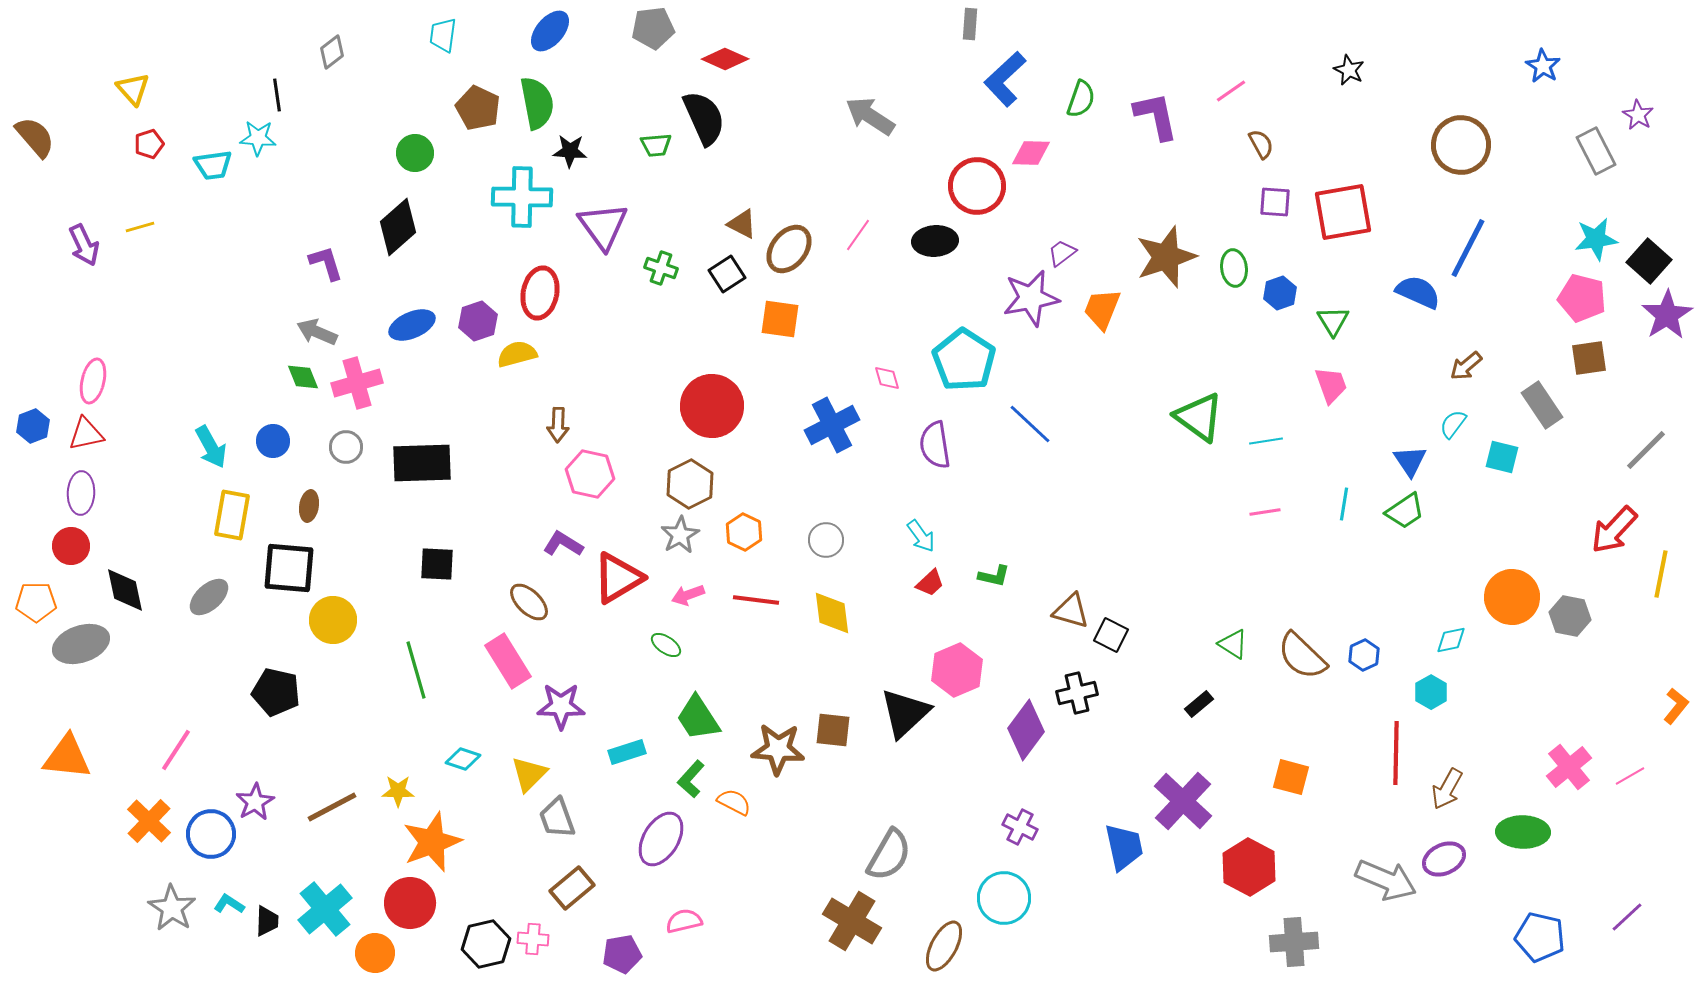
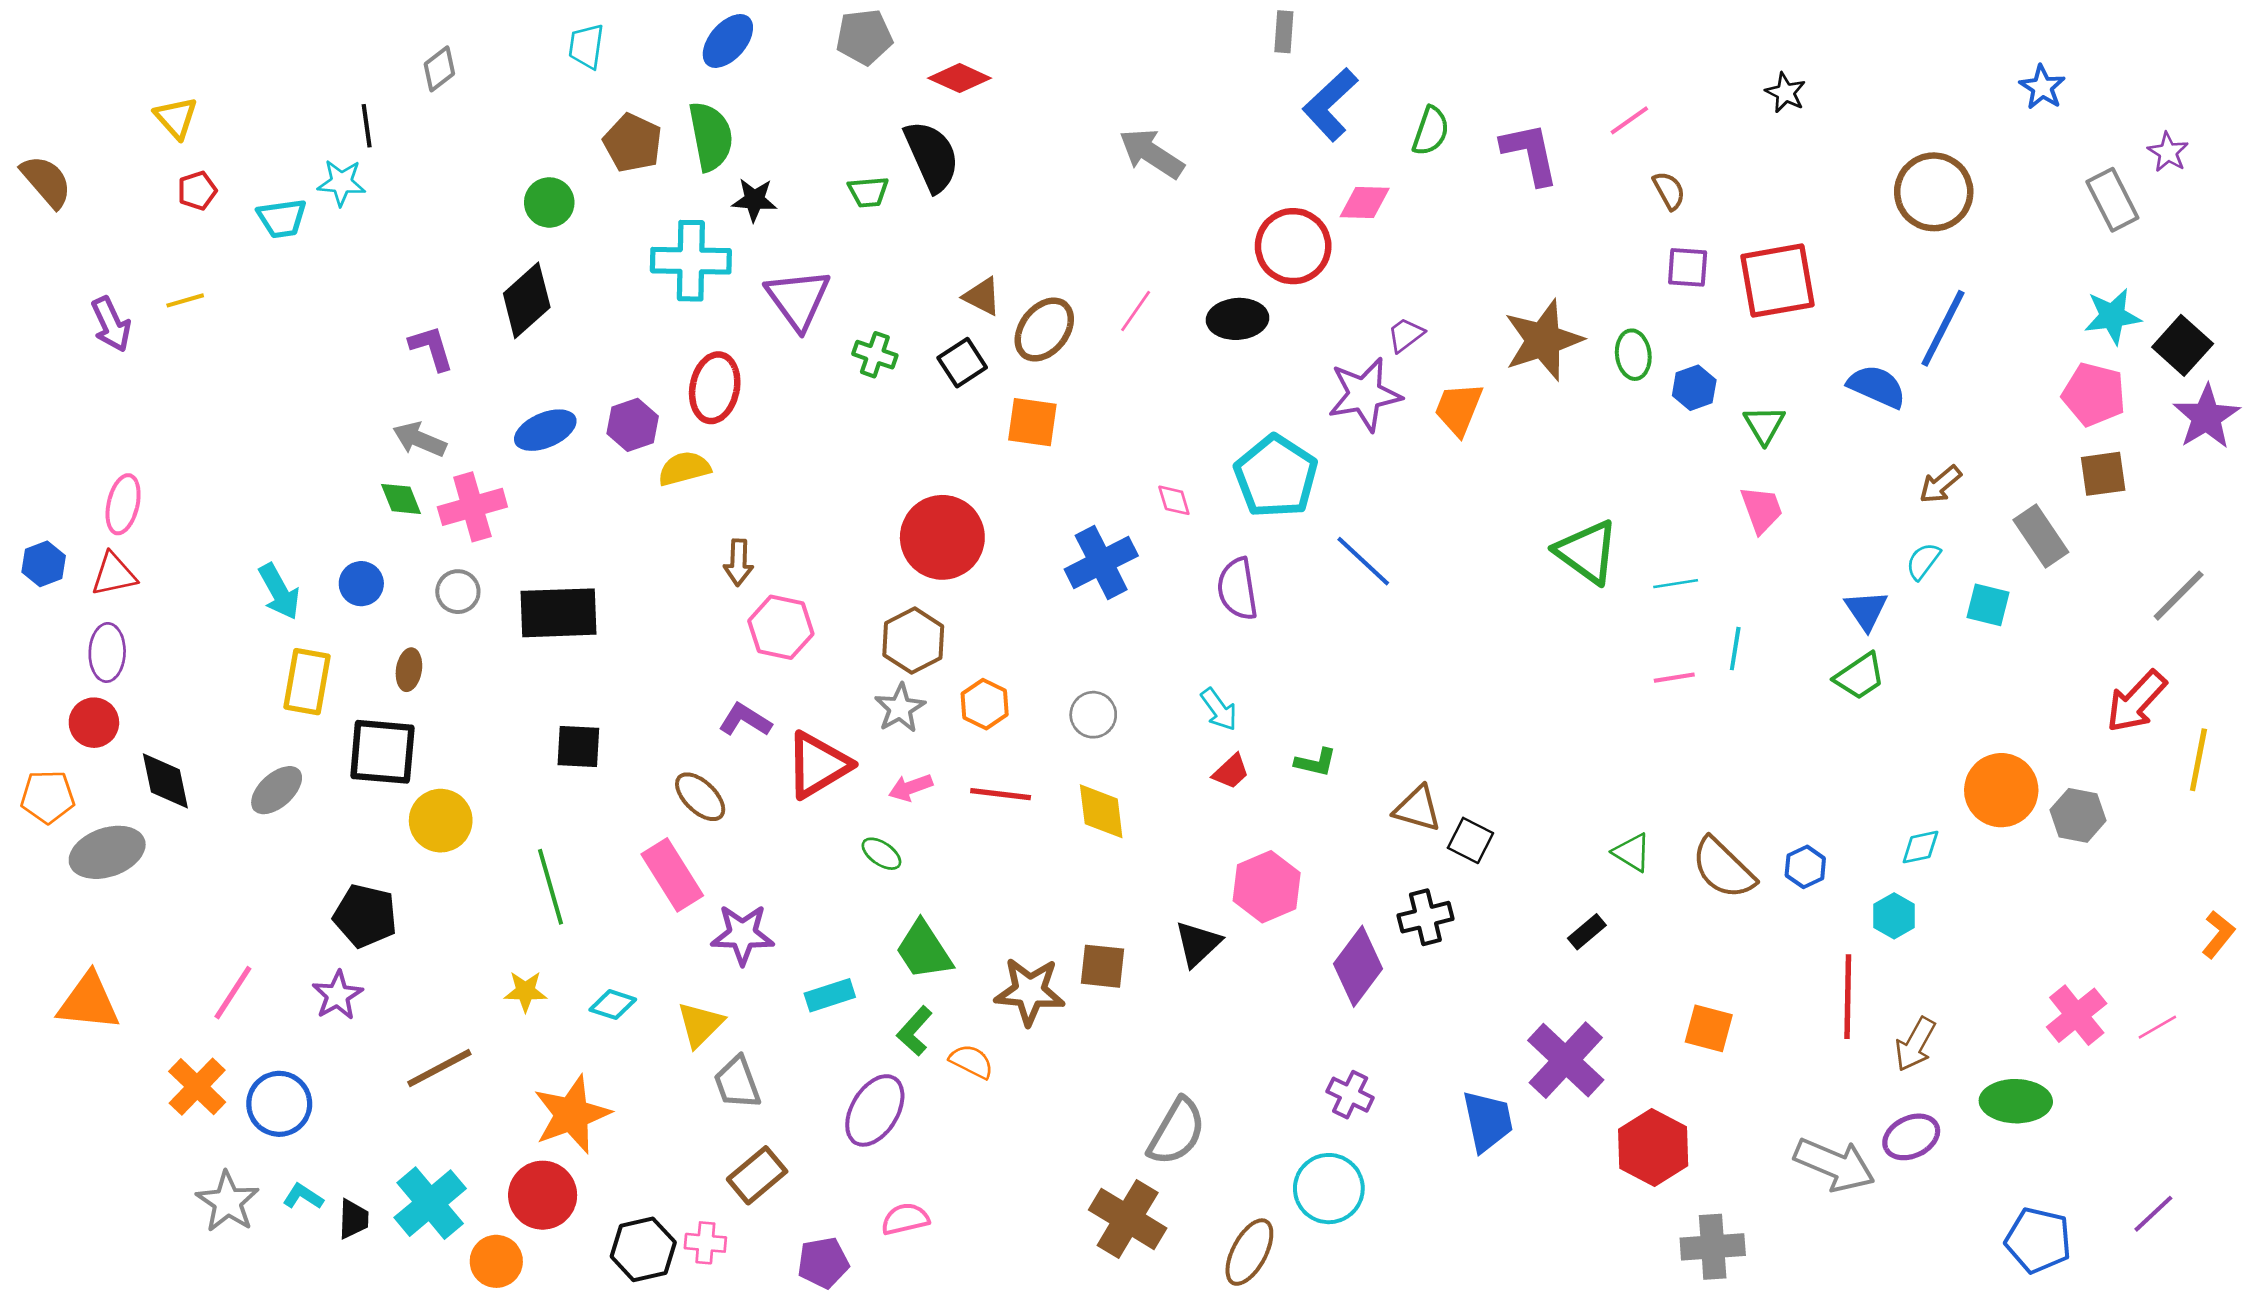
cyan line: (1344, 504) -> (1735, 649), moved
black triangle: (905, 713) -> (1198, 944), size x0.7
yellow star: (398, 791) -> (525, 991), moved
purple star: (255, 802) -> (337, 995), moved

